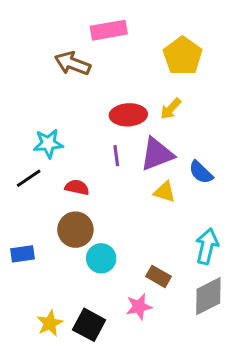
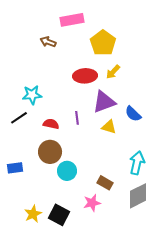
yellow pentagon: (183, 56) -> (103, 43), moved
brown arrow: (72, 63) -> (48, 42), size x0.7
purple line: (116, 156) -> (77, 118), moved

